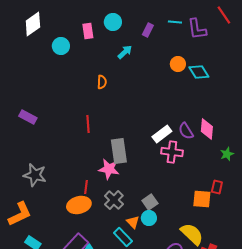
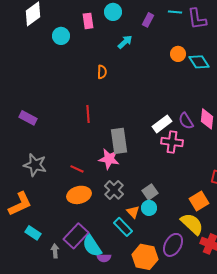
purple rectangle: (28, 117) -> (28, 118), moved
red line: (86, 187) -> (77, 169), moved, turned -72
orange square: (202, 199) -> (199, 201), moved, turned -36

